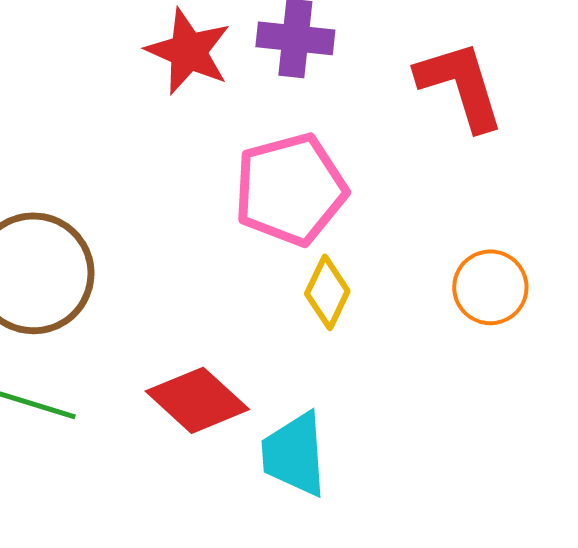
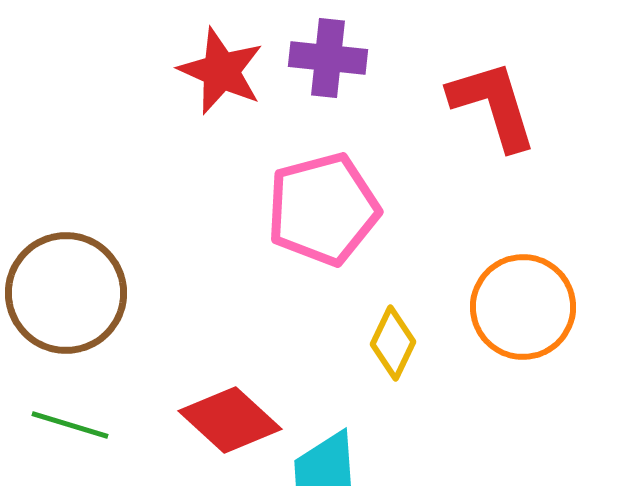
orange circle: (490, 287) -> (523, 307), size x1.4
yellow diamond: (327, 292) -> (393, 343), moved

